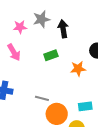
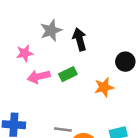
pink star: (20, 27) -> (25, 53), moved
pink arrow: (14, 52) -> (39, 77), moved, turned 114

